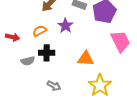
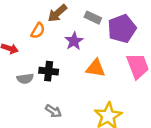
orange semicircle: (39, 31) -> (38, 31), moved, turned 144
orange triangle: (86, 59) -> (96, 68), moved

